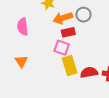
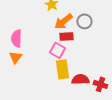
orange arrow: (63, 18) -> (63, 21), turned -30
pink semicircle: (23, 27) -> (16, 38), moved

